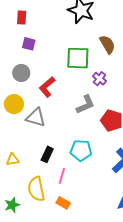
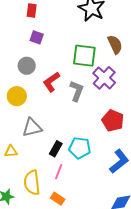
purple cross: (99, 79) -> (104, 78), size x1.6
gray L-shape: (86, 104) -> (77, 91), moved, turned -50
gray triangle: (36, 118) -> (32, 128), moved, turned -35
black rectangle: (47, 154) -> (56, 149), moved

